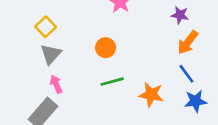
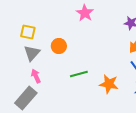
yellow square: (46, 27) -> (28, 32), turned -35
orange circle: (106, 48) -> (59, 46), moved

